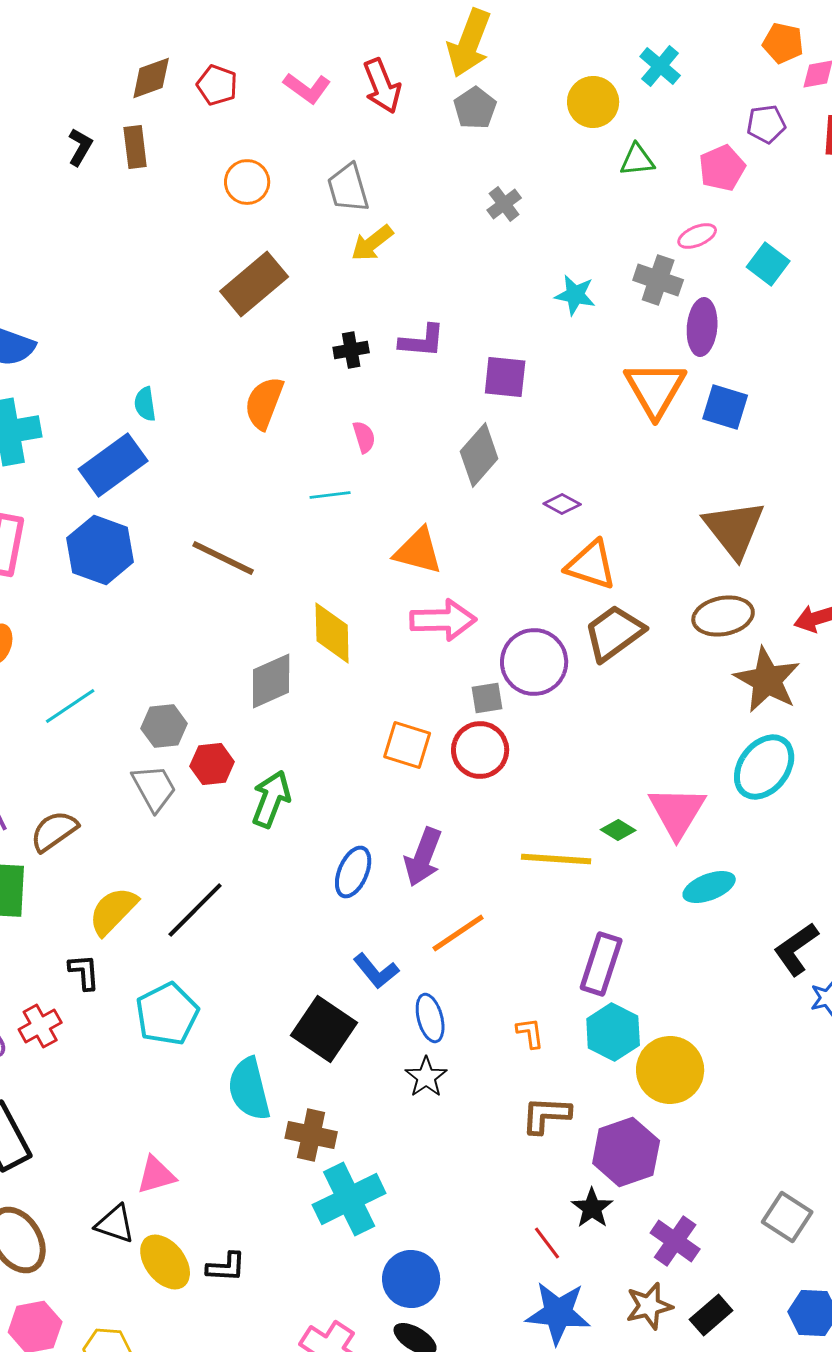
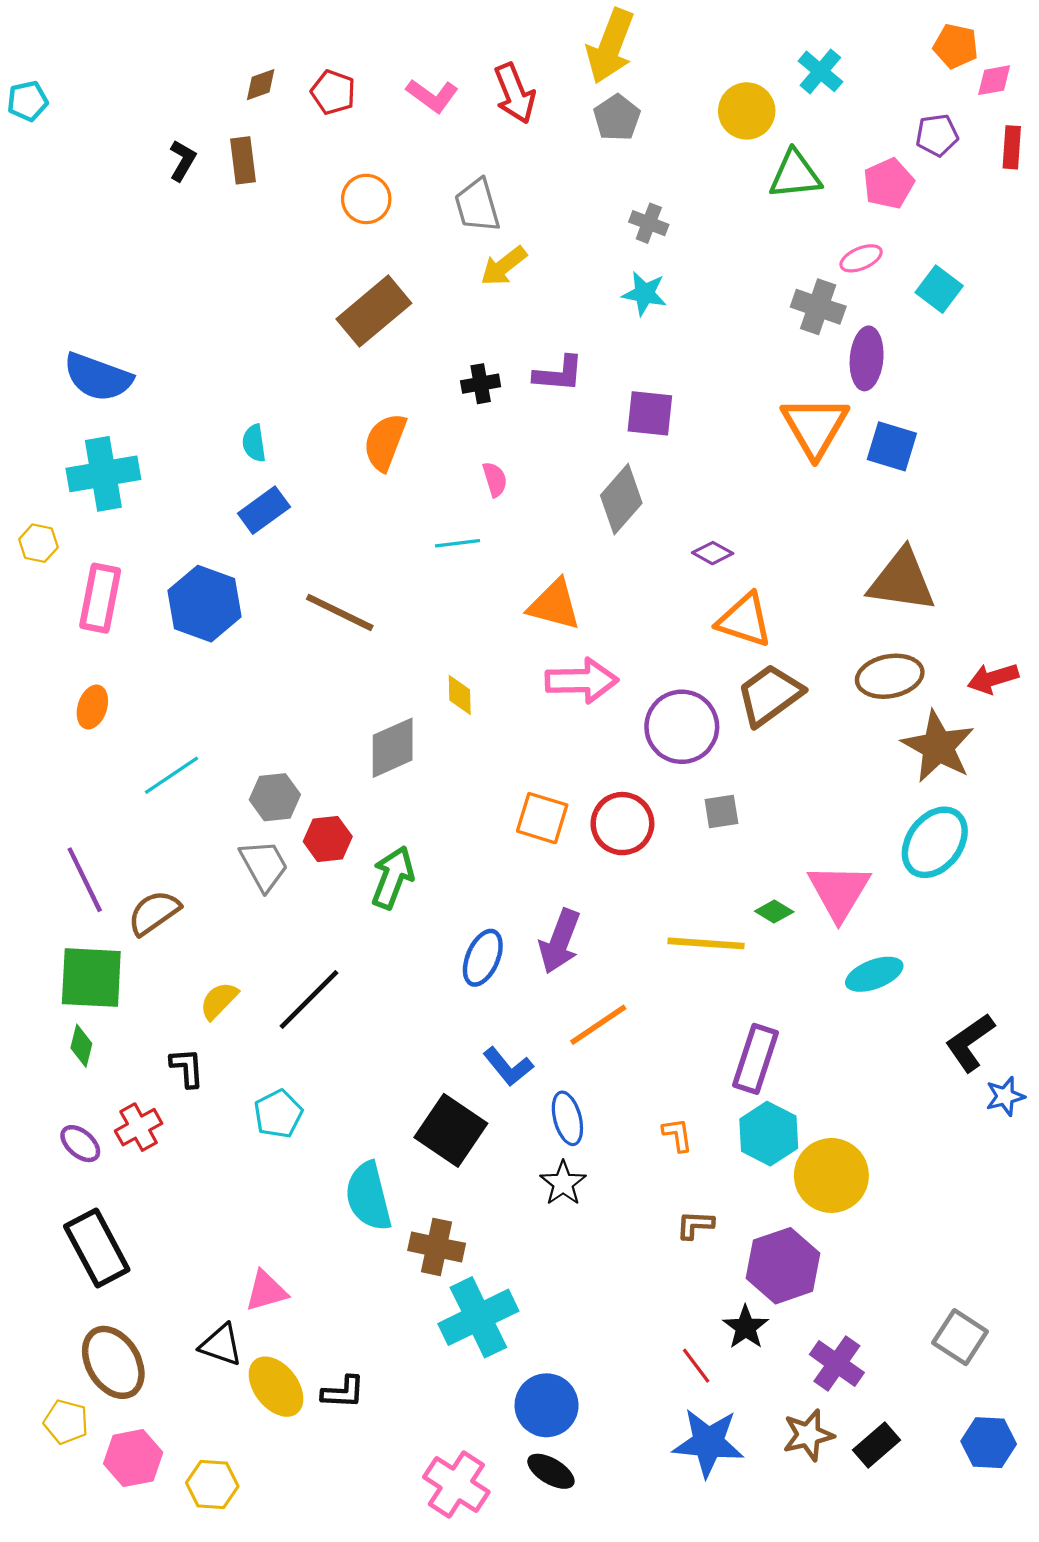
brown diamond: (151, 78) -> (261, 85), size x0.7
green triangle: (637, 160) -> (795, 175), size x1.4
gray cross: (504, 204) -> (649, 223), turned -32
cyan star: (575, 295) -> (644, 294), moved
blue rectangle: (113, 465) -> (264, 510), moved, size x0.7
brown triangle: (734, 529) -> (902, 581), turned -44
yellow diamond: (332, 633) -> (460, 695), size x0.6
gray square: (487, 698) -> (721, 811), moved
yellow semicircle: (113, 911) -> (219, 1001), size x0.7
cyan pentagon: (167, 1014) -> (278, 1114), size x0.7
brown L-shape: (546, 1115) -> (695, 1225), size x0.7

